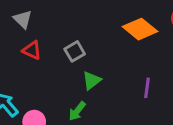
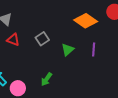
green triangle: (92, 80) -> (68, 50), moved
purple line: (147, 88) -> (94, 49), moved

